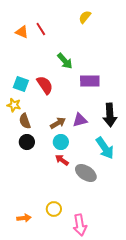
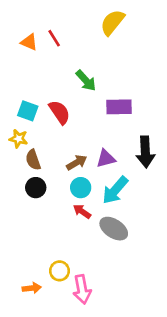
yellow semicircle: (85, 17) -> (112, 22), size x1.5
cyan arrow: (105, 148) -> (115, 190), moved, turned 75
yellow circle: (54, 209) -> (60, 271), moved
pink arrow: (80, 225) -> (82, 289), moved

